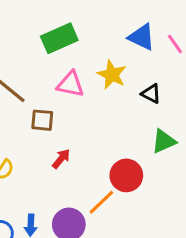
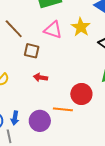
red arrow: (61, 159) -> (41, 77), turned -128
orange line: (101, 202) -> (63, 109), turned 42

